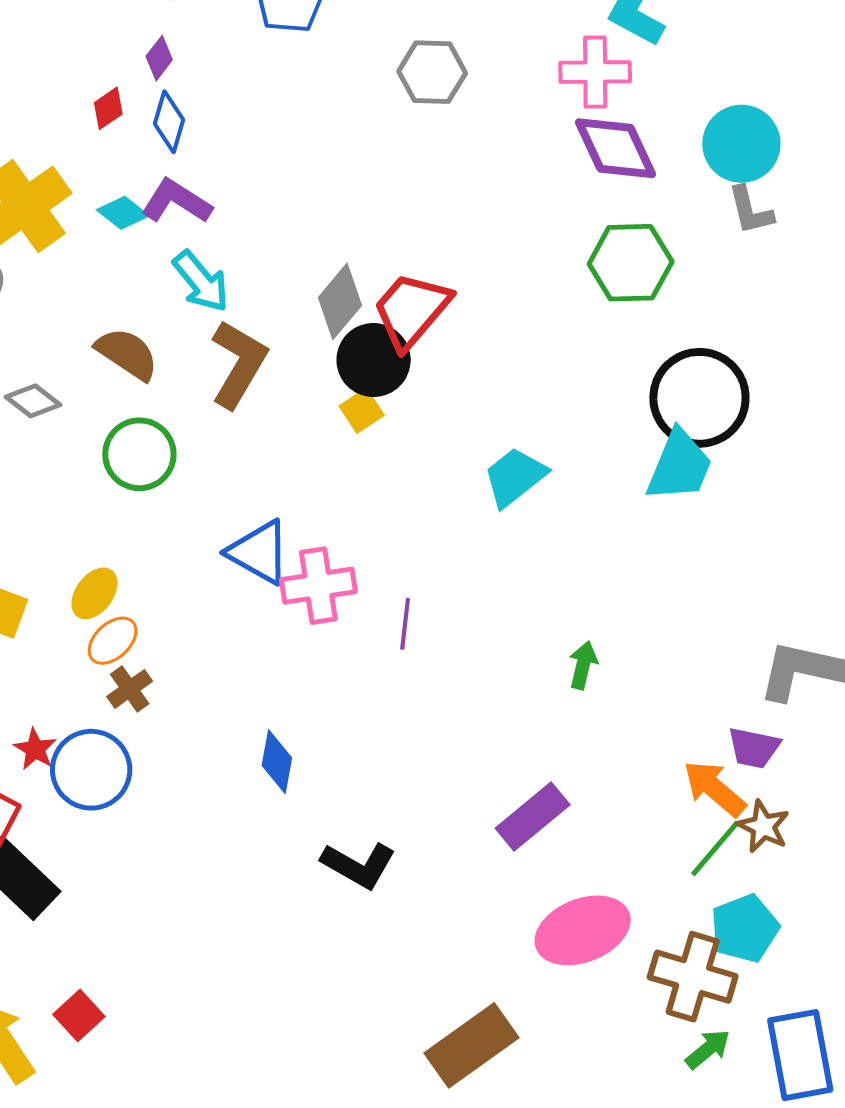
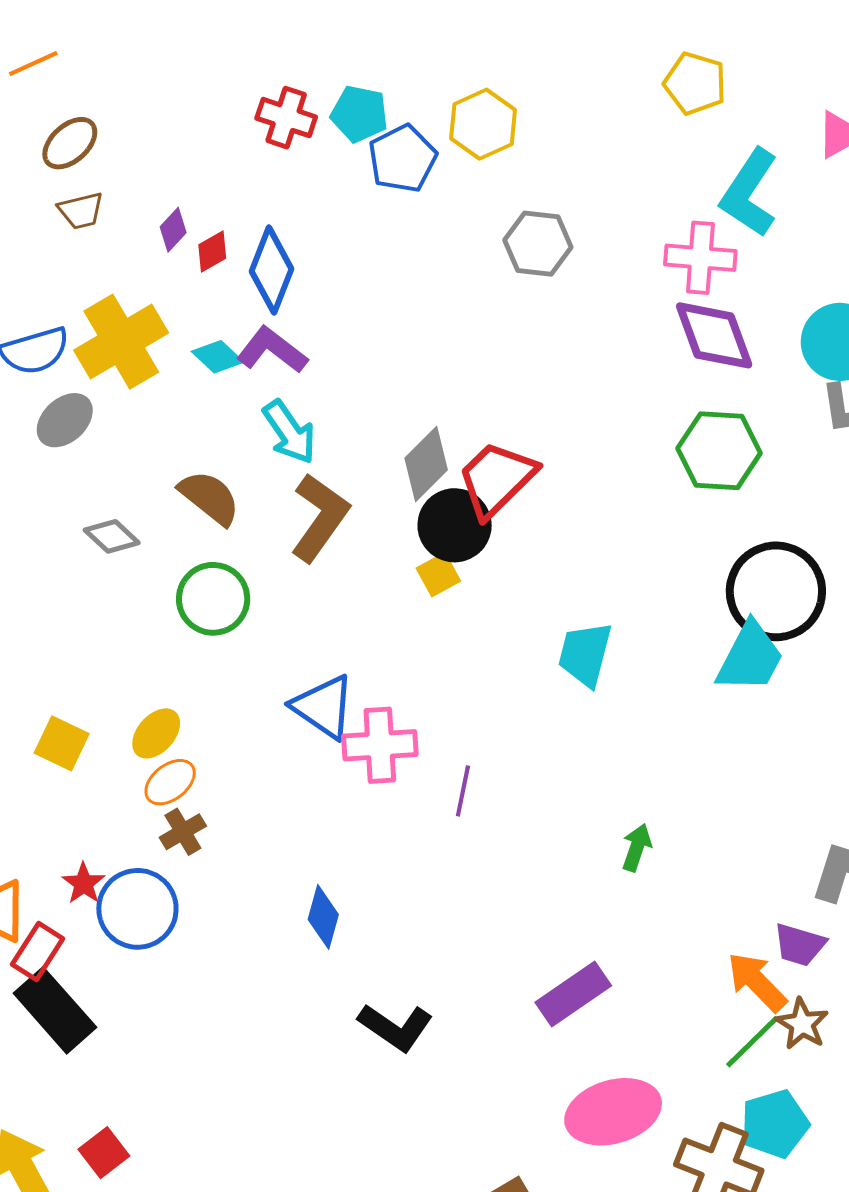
purple diamond: (159, 58) -> (173, 230), moved
blue diamond: (169, 122) -> (271, 270), size x1.4
cyan trapezoid: (515, 477) -> (585, 654), turned -42

